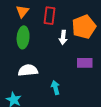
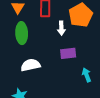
purple rectangle: (85, 63) -> (68, 53), moved
cyan arrow: (55, 88) -> (87, 75), moved

